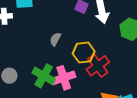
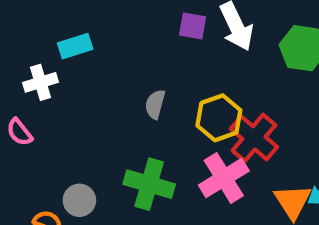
pink cross: (64, 78) -> (224, 178), moved

